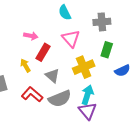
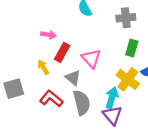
pink triangle: (71, 38) -> (91, 58), moved
yellow cross: (84, 67) -> (128, 79), moved, turned -30
gray semicircle: (60, 99) -> (82, 103), turned -80

